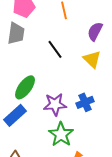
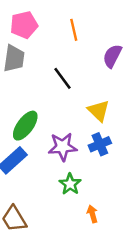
yellow triangle: (92, 59) -> (99, 111), moved
green star: (61, 134) -> (70, 184), size x0.7

